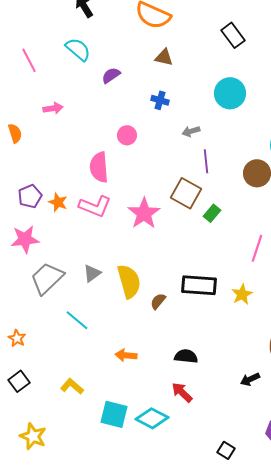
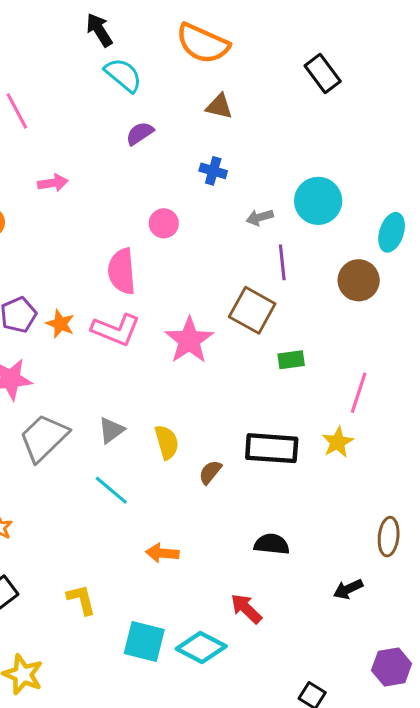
cyan semicircle: (78, 49) -> (123, 75), moved
cyan circle: (230, 93) -> (318, 201), moved
green rectangle: (212, 213) -> (291, 360), moved, turned 42
yellow semicircle: (129, 281) -> (167, 442), size x0.7
yellow star: (242, 294) -> (338, 442), moved
cyan line: (77, 320) -> (111, 490), moved
black semicircle: (186, 356) -> (272, 544), moved
yellow L-shape: (72, 386) -> (81, 600), turned 35

